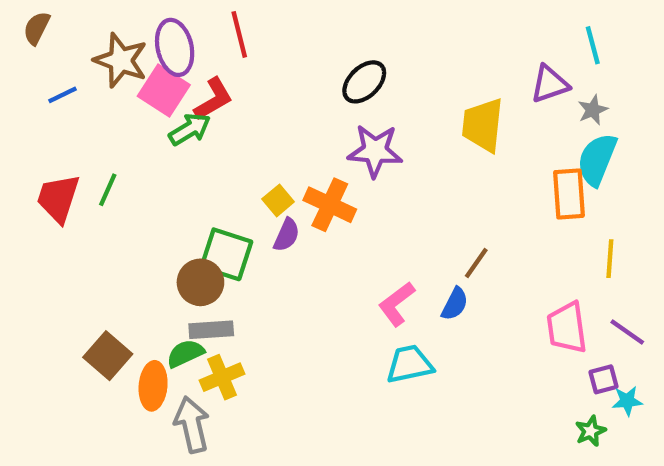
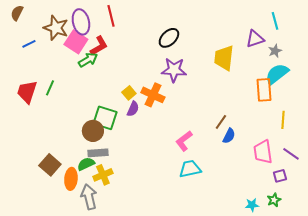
cyan semicircle: (597, 159) -> (277, 74), turned 30
blue semicircle: (455, 304) -> (229, 136), moved
cyan star: (627, 401) -> (252, 205), moved

